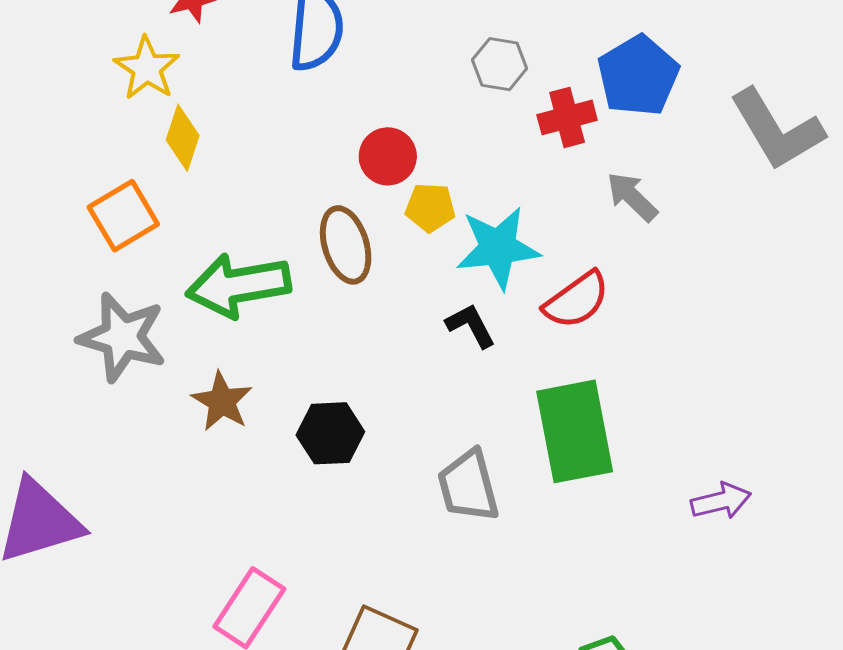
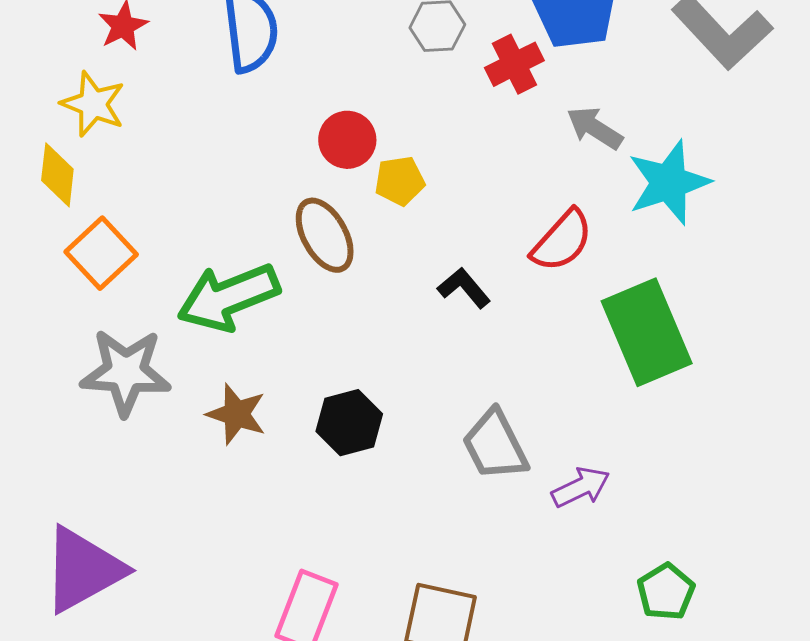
yellow diamond: (183, 138) -> (57, 175), moved
cyan star: (498, 248) -> (669, 182), moved
green rectangle: (575, 431) -> (647, 332), moved
purple arrow: (721, 501) -> (581, 487), moved

